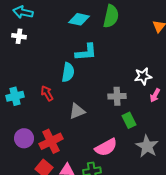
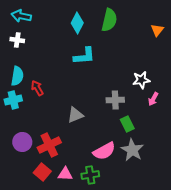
cyan diamond: (79, 19) -> (77, 23), turned -75
cyan semicircle: (68, 72) -> (17, 76), moved
red arrow: (47, 93) -> (37, 88), moved
gray star: (147, 146) -> (132, 150), moved

